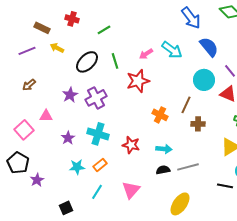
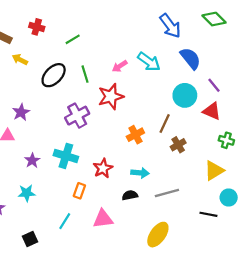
purple star: (70, 95) -> (21, 112), moved
purple cross: (96, 98) -> (77, 116), moved
orange cross: (160, 115) -> (135, 135), turned 35
brown cross: (198, 124) -> (178, 145), turned -32
red star: (131, 145) -> (103, 168), turned 30
orange rectangle: (100, 165) -> (79, 191), moved, turned -32
cyan star: (77, 167) -> (27, 193), moved
black semicircle: (163, 170) -> (130, 195), moved
pink triangle: (131, 190) -> (103, 219), turned 42

